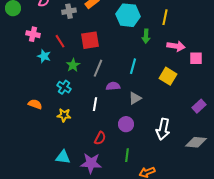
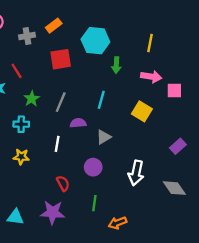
yellow line: (165, 17) -> (150, 43), moved
red square: (90, 40) -> (61, 59), moved
cyan cross: (64, 87) -> (21, 124), turned -32
red semicircle: (100, 138) -> (63, 183), turned -56
gray diamond: (196, 142) -> (174, 188), turned 50
cyan triangle: (63, 157) -> (15, 217), moved

